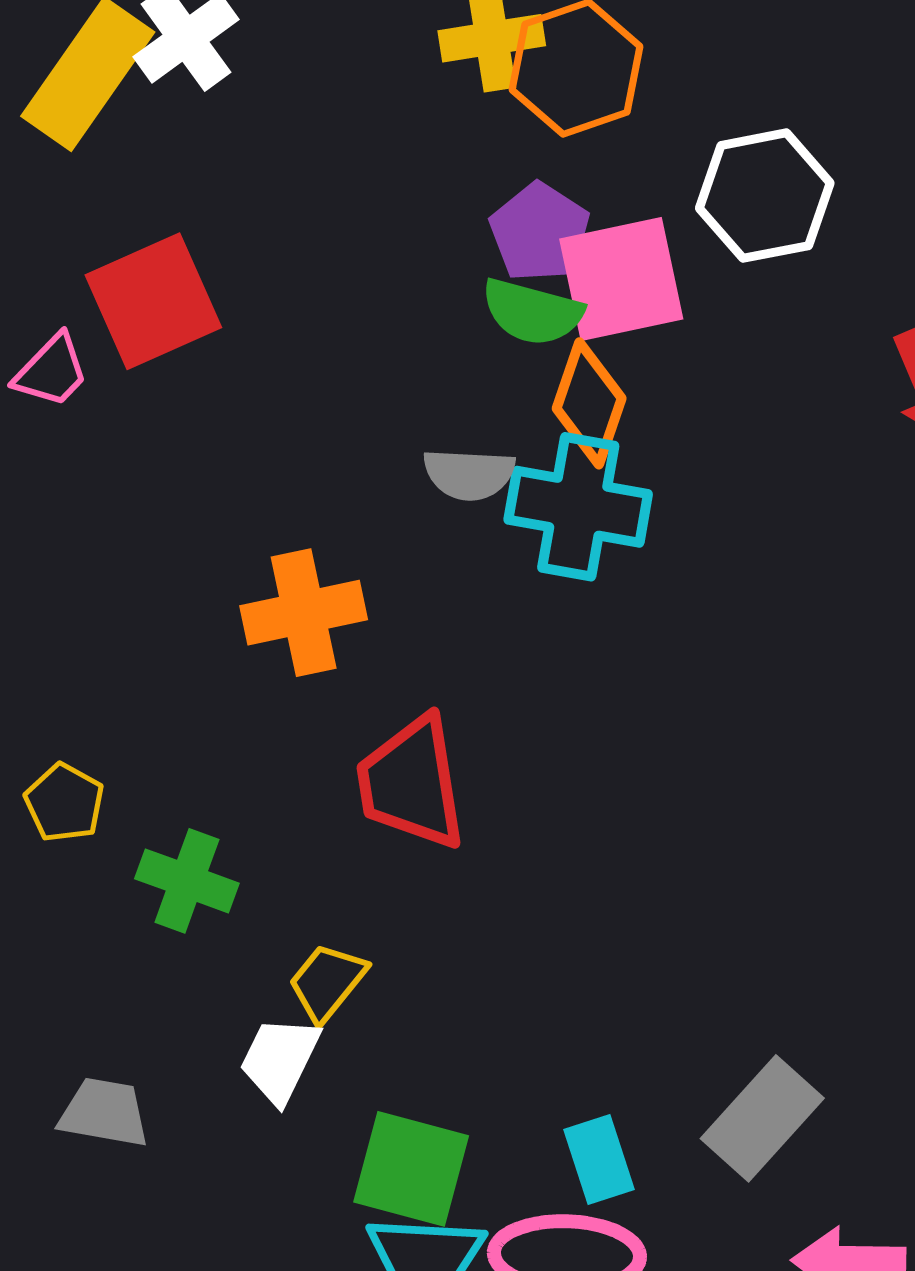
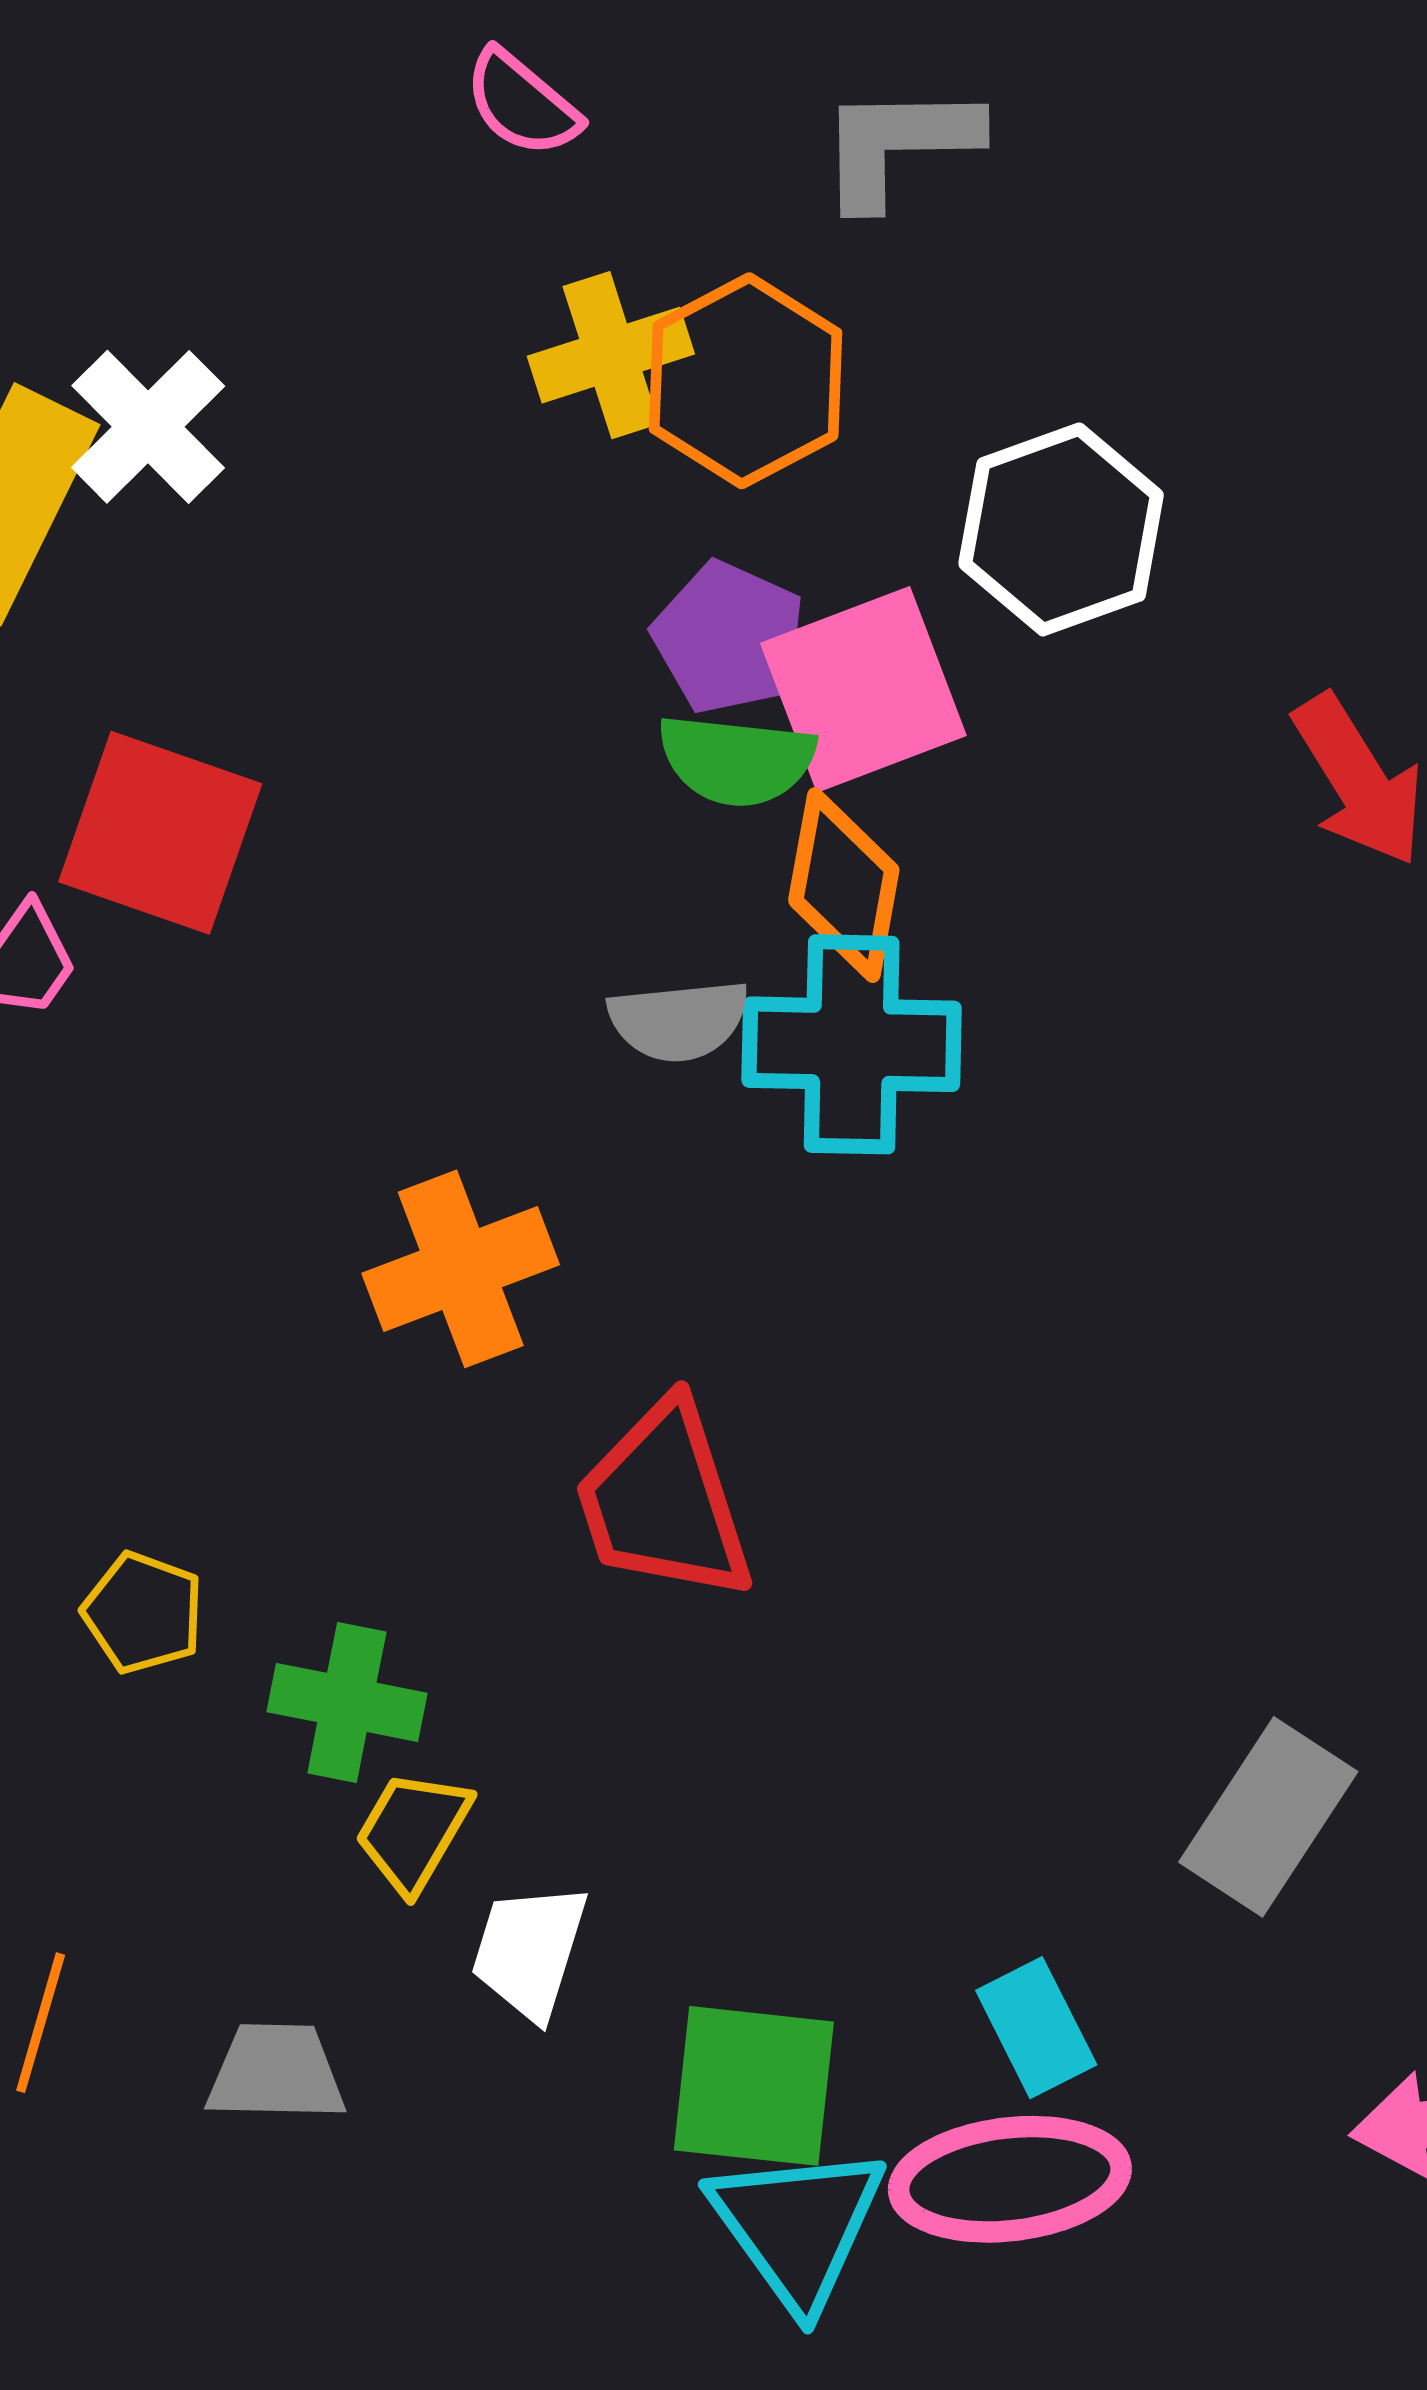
red square: (153, 301) -> (160, 833), turned -38
yellow trapezoid: (327, 982) -> (413, 1831), moved
gray rectangle: (762, 1118) -> (1268, 1817), moved

